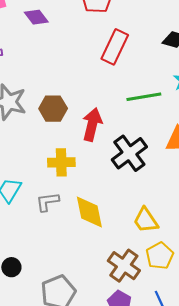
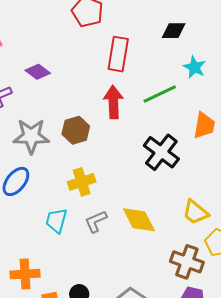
purple diamond: (36, 17) -> (38, 72), moved
red arrow: (92, 124) -> (113, 102), moved
yellow cross: (61, 162) -> (82, 182), moved

